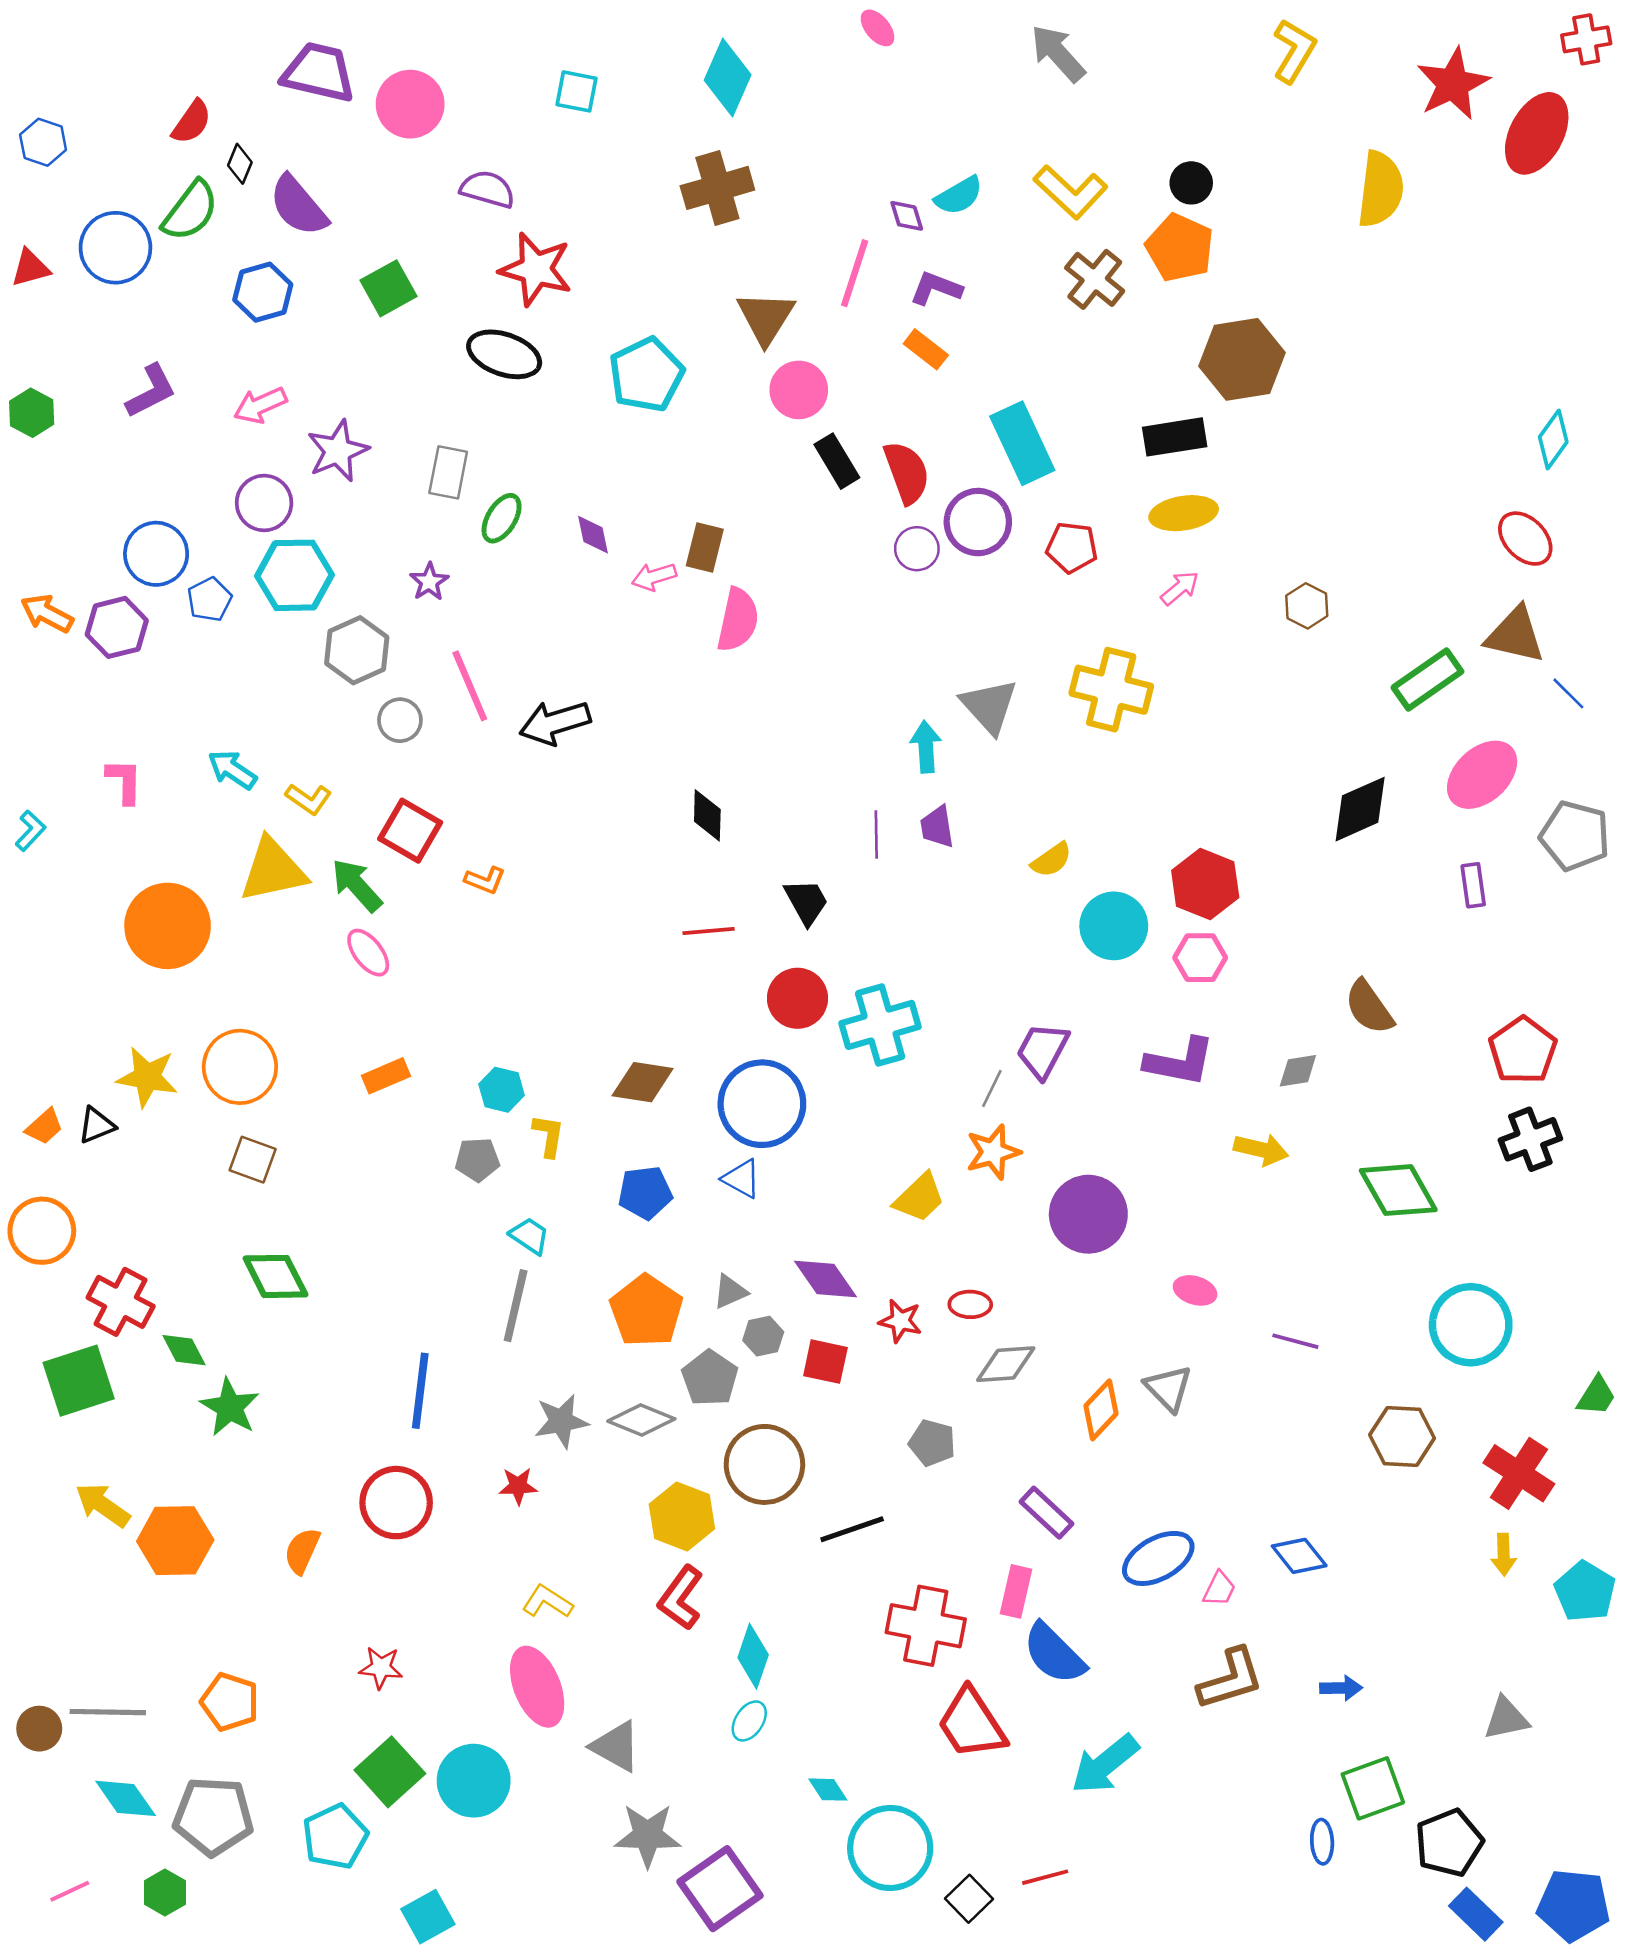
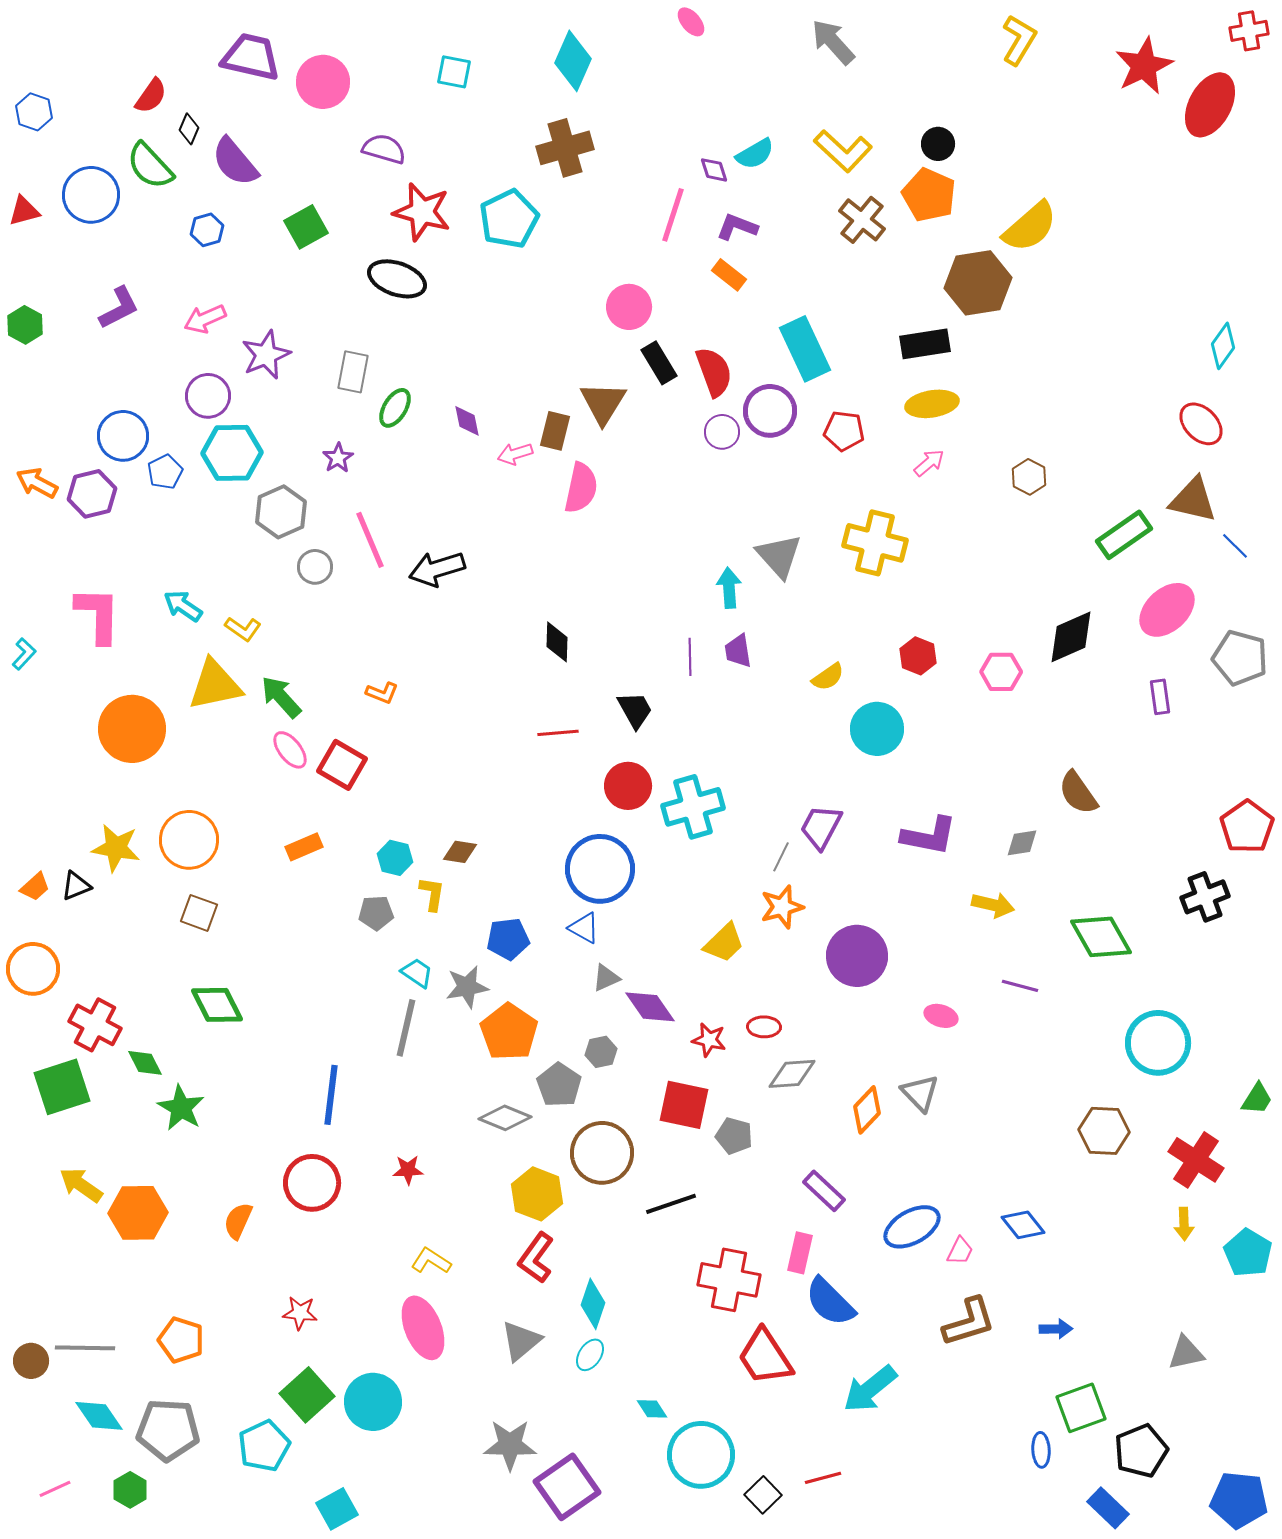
yellow semicircle: (1380, 189) -> (1030, 227), moved, turned 42
green semicircle: (190, 211) -> (150, 166), turned 100
blue hexagon: (263, 292) -> (207, 230), size x0.7
brown triangle: (766, 318) -> (603, 403), moved
cyan pentagon: (646, 375) -> (509, 219), moved
pink L-shape: (124, 781) -> (98, 615), size x1.6
red square: (410, 831) -> (342, 765), moved
red hexagon: (1205, 884) -> (918, 656), moved, size x0.7
pink hexagon: (1200, 958) -> (1001, 672), moved
red pentagon: (1523, 1050) -> (1247, 827), moved
brown diamond: (643, 1082) -> (460, 852), moved, size x0.7
gray triangle: (730, 1292) -> (606, 978), moved
purple line: (1295, 1341) -> (1020, 986), moved
red square: (825, 1362) -> (684, 1105), moved, size x1.4
gray star: (561, 1421) -> (467, 987), moved
gray triangle: (616, 1746) -> (521, 1341), moved, turned 51
blue rectangle: (1476, 1914) -> (1108, 1508), moved

